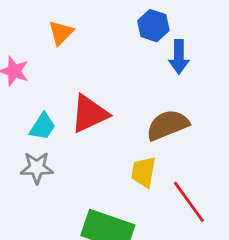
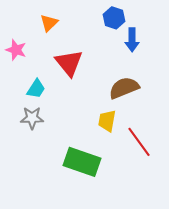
red triangle: (89, 114) -> (69, 63), moved, turned -44

